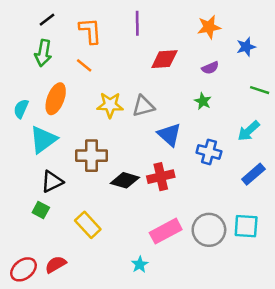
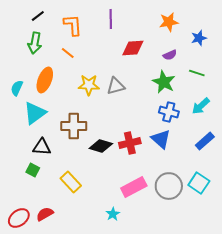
green line: (260, 90) -> (197, 73), moved
green star: (203, 101) -> (164, 82), size x1.6
blue triangle: (169, 135) -> (161, 139), moved
blue cross: (209, 152) -> (169, 112), moved
black triangle: (52, 182) -> (42, 147), turned 30
cyan square: (246, 226) -> (199, 183), turned 30

